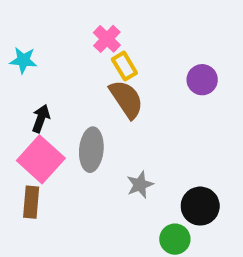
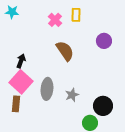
cyan star: (23, 60) -> (12, 12), moved
yellow rectangle: (124, 66) -> (76, 15), moved, turned 32
gray ellipse: (91, 150) -> (47, 89), moved

